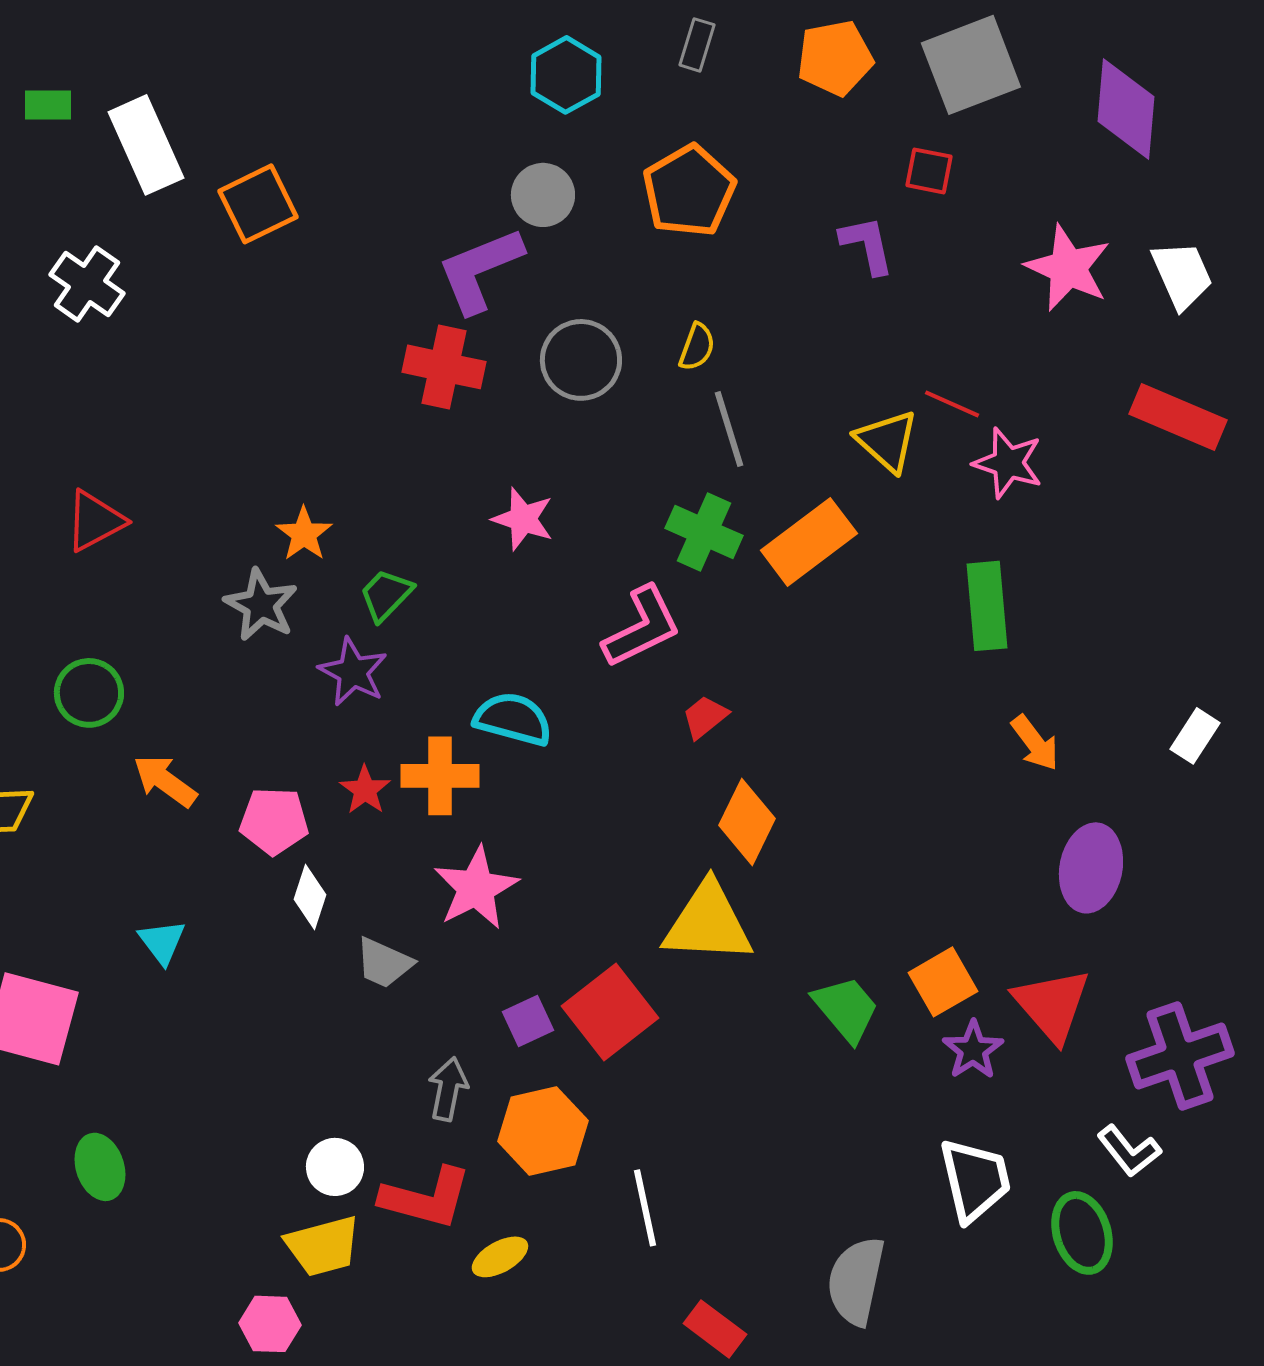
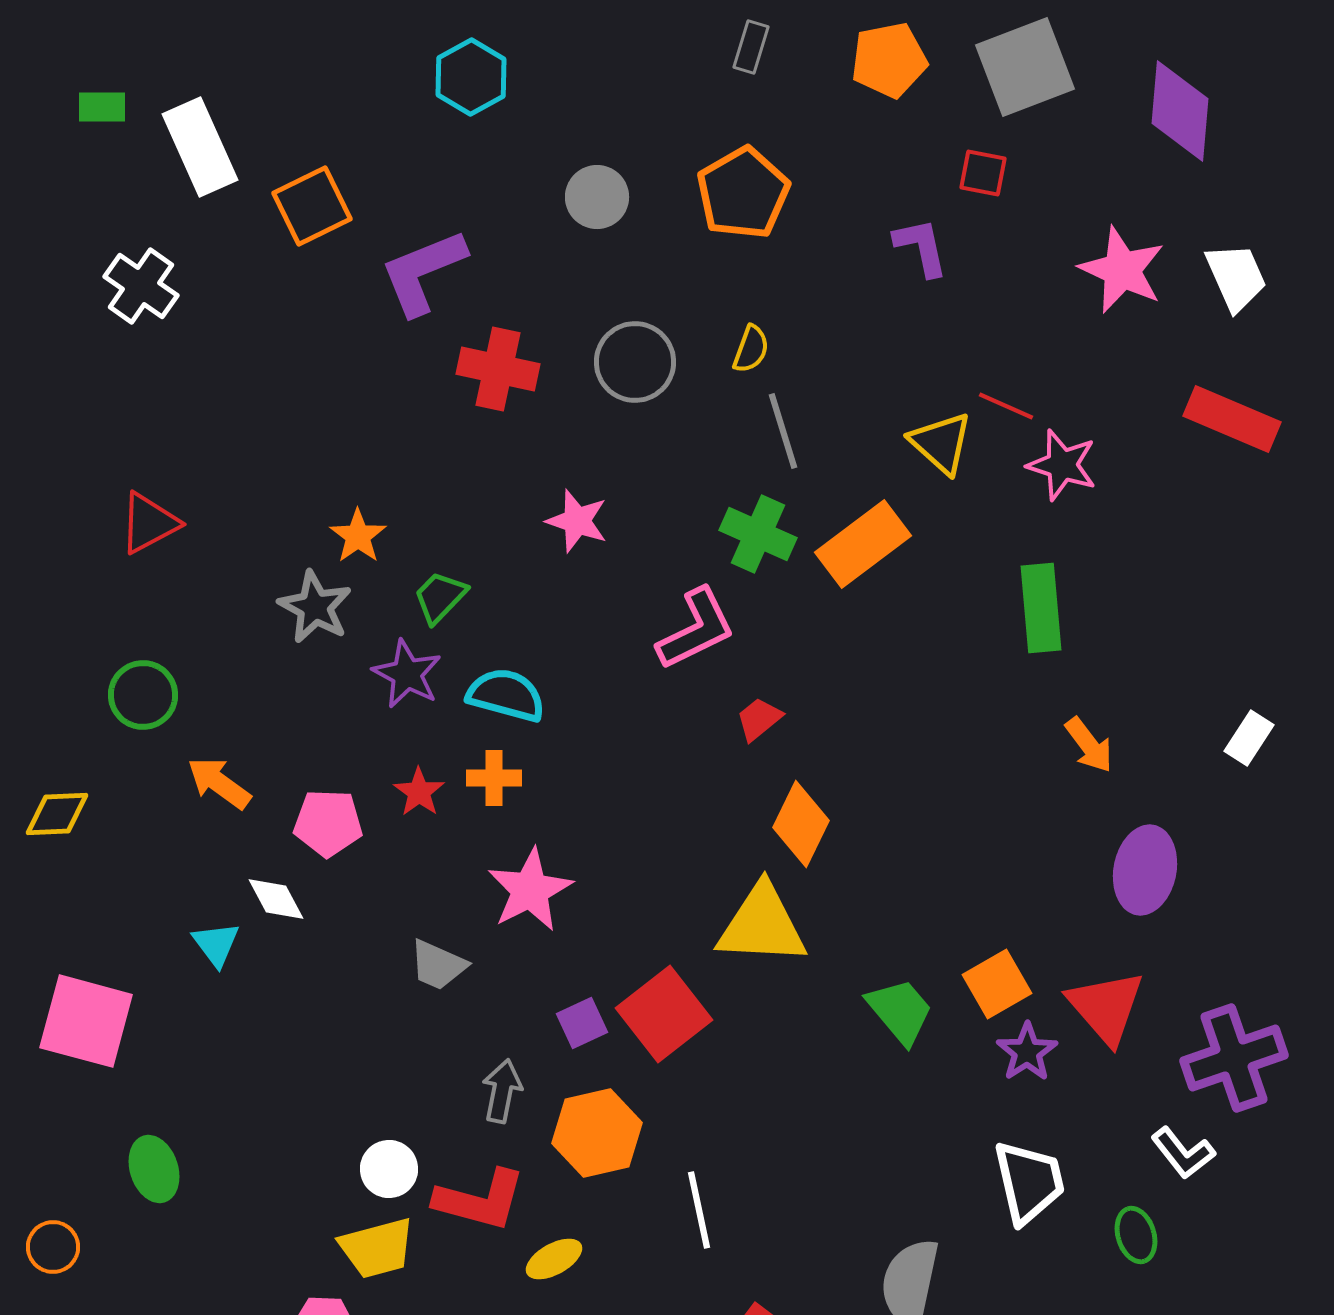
cyan hexagon: (566, 75) -> (471, 77), moved
purple L-shape: (480, 270) -> (423, 272), moved
cyan semicircle: (513, 719) -> (506, 695), moved
orange cross: (440, 776) -> (494, 778), size x0.7
white diamond: (310, 897) -> (276, 899), moved, turned -46
green ellipse: (1082, 1233) -> (1136, 1235), size x0.7

